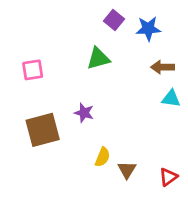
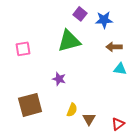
green triangle: (98, 59) -> (69, 41), size x1.4
brown square: (43, 130) -> (30, 105), moved

